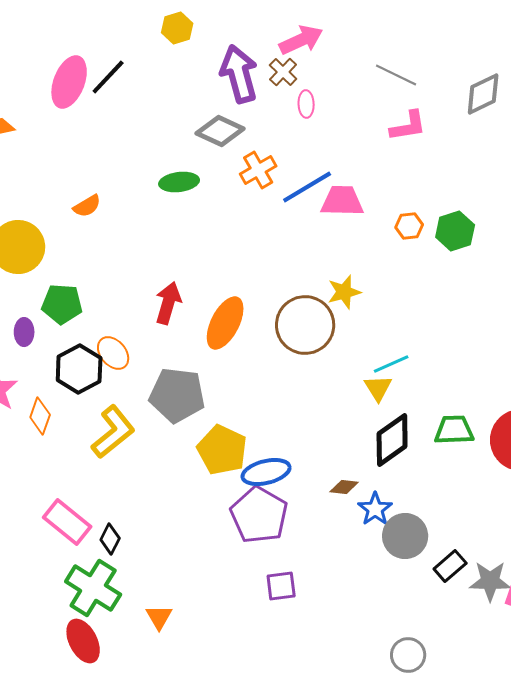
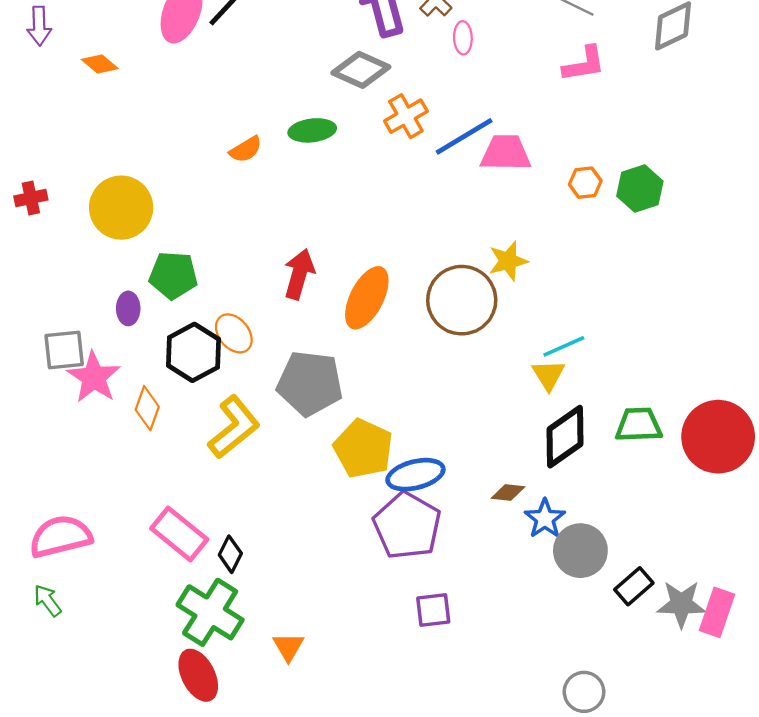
orange semicircle: (87, 206) -> (246, 149), moved

